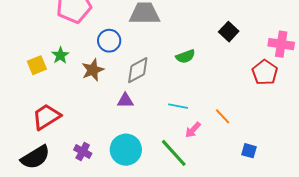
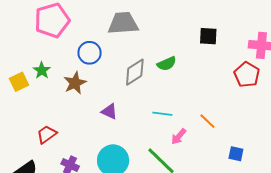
black square: (229, 32) -> (208, 36), turned -36
gray diamond: (138, 70) -> (135, 72), moved
purple triangle: (125, 101) -> (109, 111), turned 30
red trapezoid: (46, 117) -> (47, 134), moved, size x0.7

